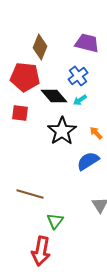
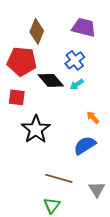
black star: (62, 131) -> (36, 129), moved
brown line: (30, 194) -> (59, 178), moved

